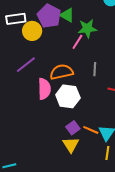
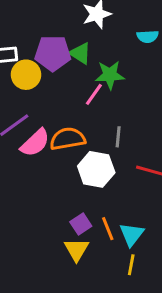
purple pentagon: (49, 16) -> (53, 53), turned -30
pink semicircle: (44, 89) -> (35, 143), moved, turned 45
white hexagon: (68, 96) -> (96, 169), moved
orange line: (91, 130) -> (108, 229), turned 42

